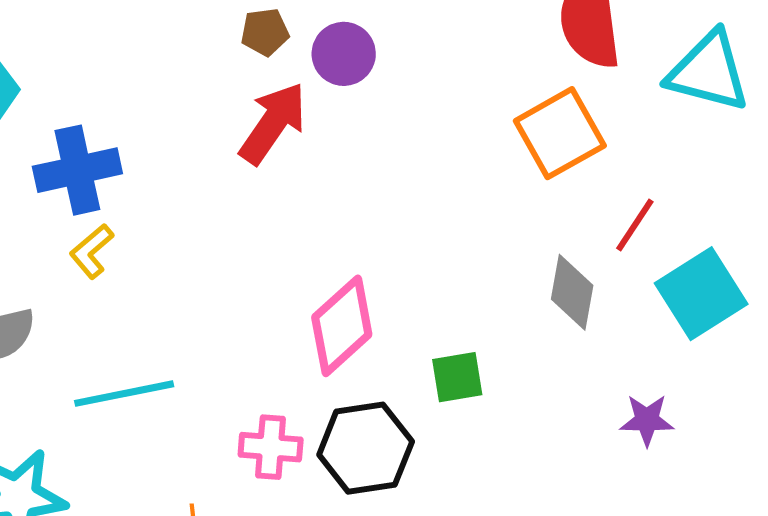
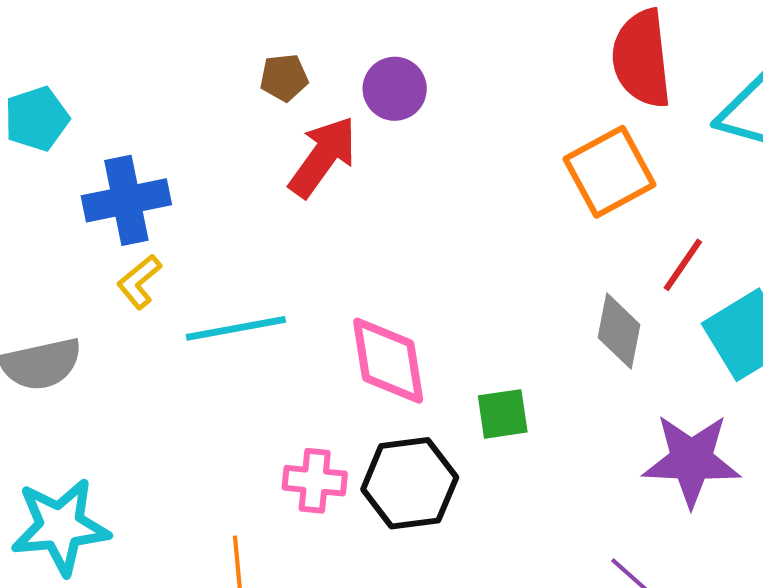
brown pentagon: (265, 32) -> (284, 78), moved
pink diamond: (342, 326) -> (388, 361), turned -58
cyan line: (124, 394) -> (236, 328), moved
purple star: (647, 420) -> (691, 460), size x1.8

